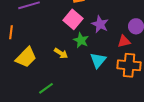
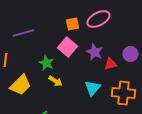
green star: (81, 40) -> (46, 63), moved
red triangle: (124, 41) -> (110, 64), moved

